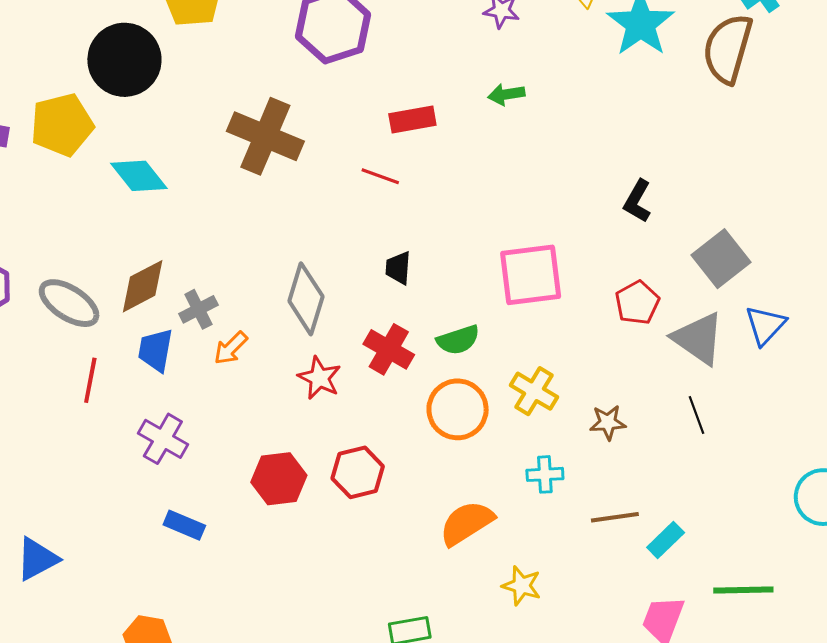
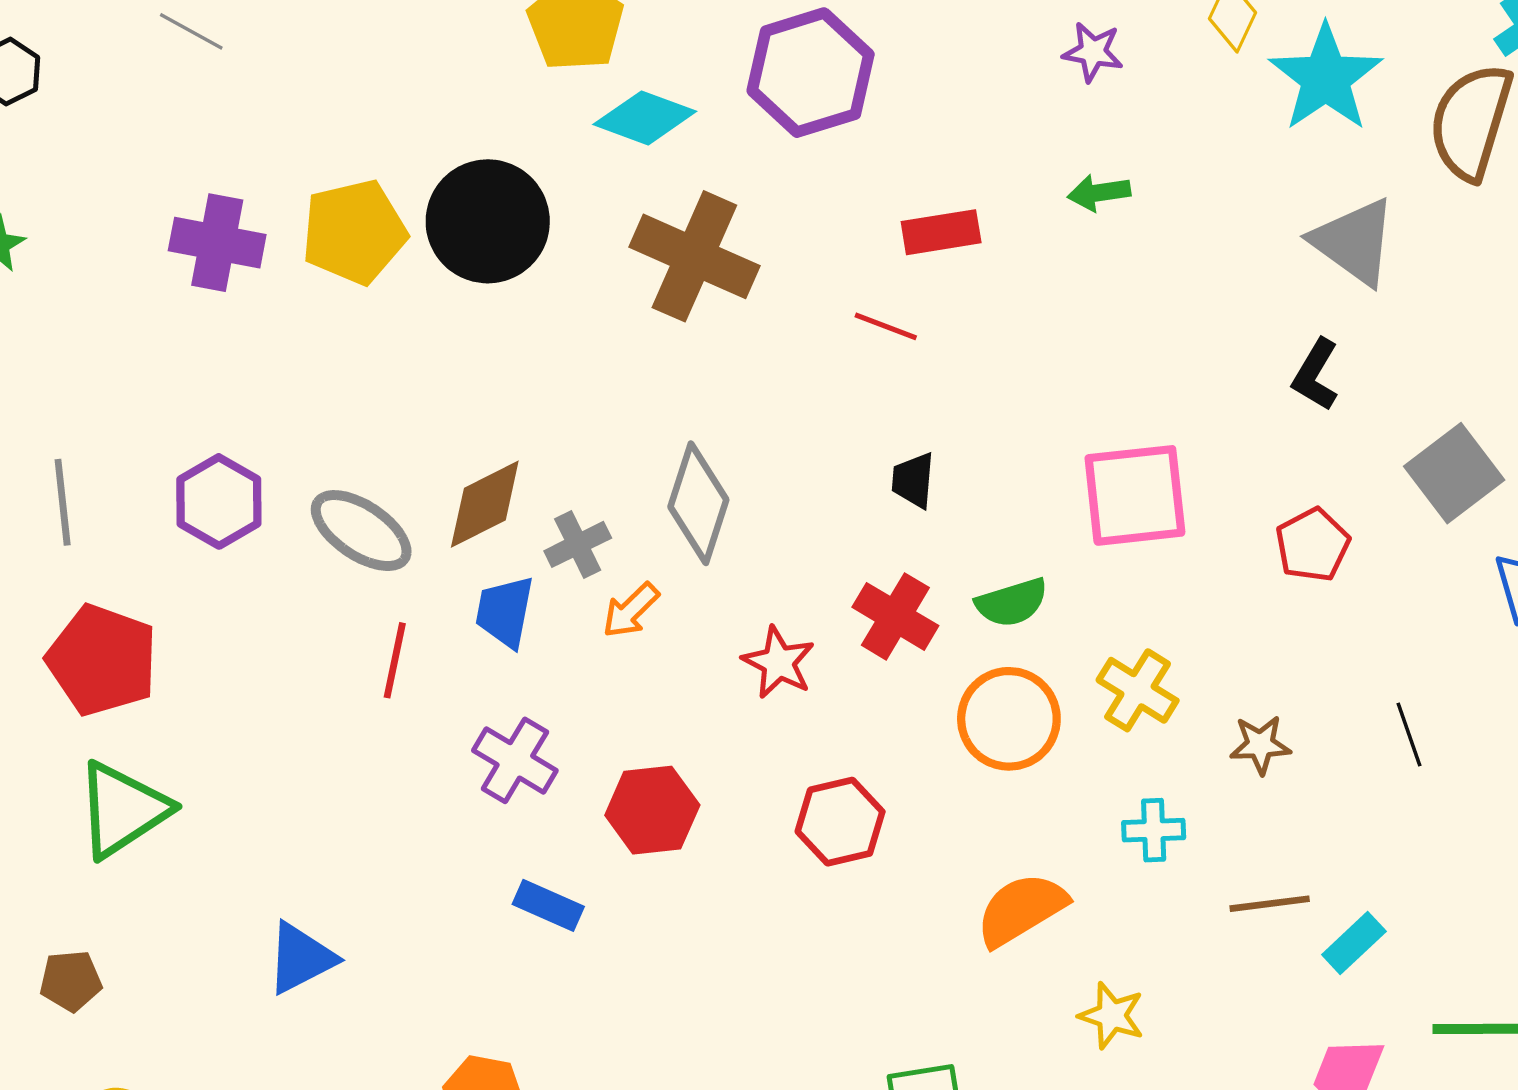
black circle: (124, 60) -> (488, 221), moved
cyan diamond: (139, 176) -> (645, 118), moved, turned -32
gray diamond: (306, 299) -> (698, 503), moved
gray triangle: (698, 338) -> (1354, 242), moved
red hexagon: (279, 479) -> (652, 810), moved

